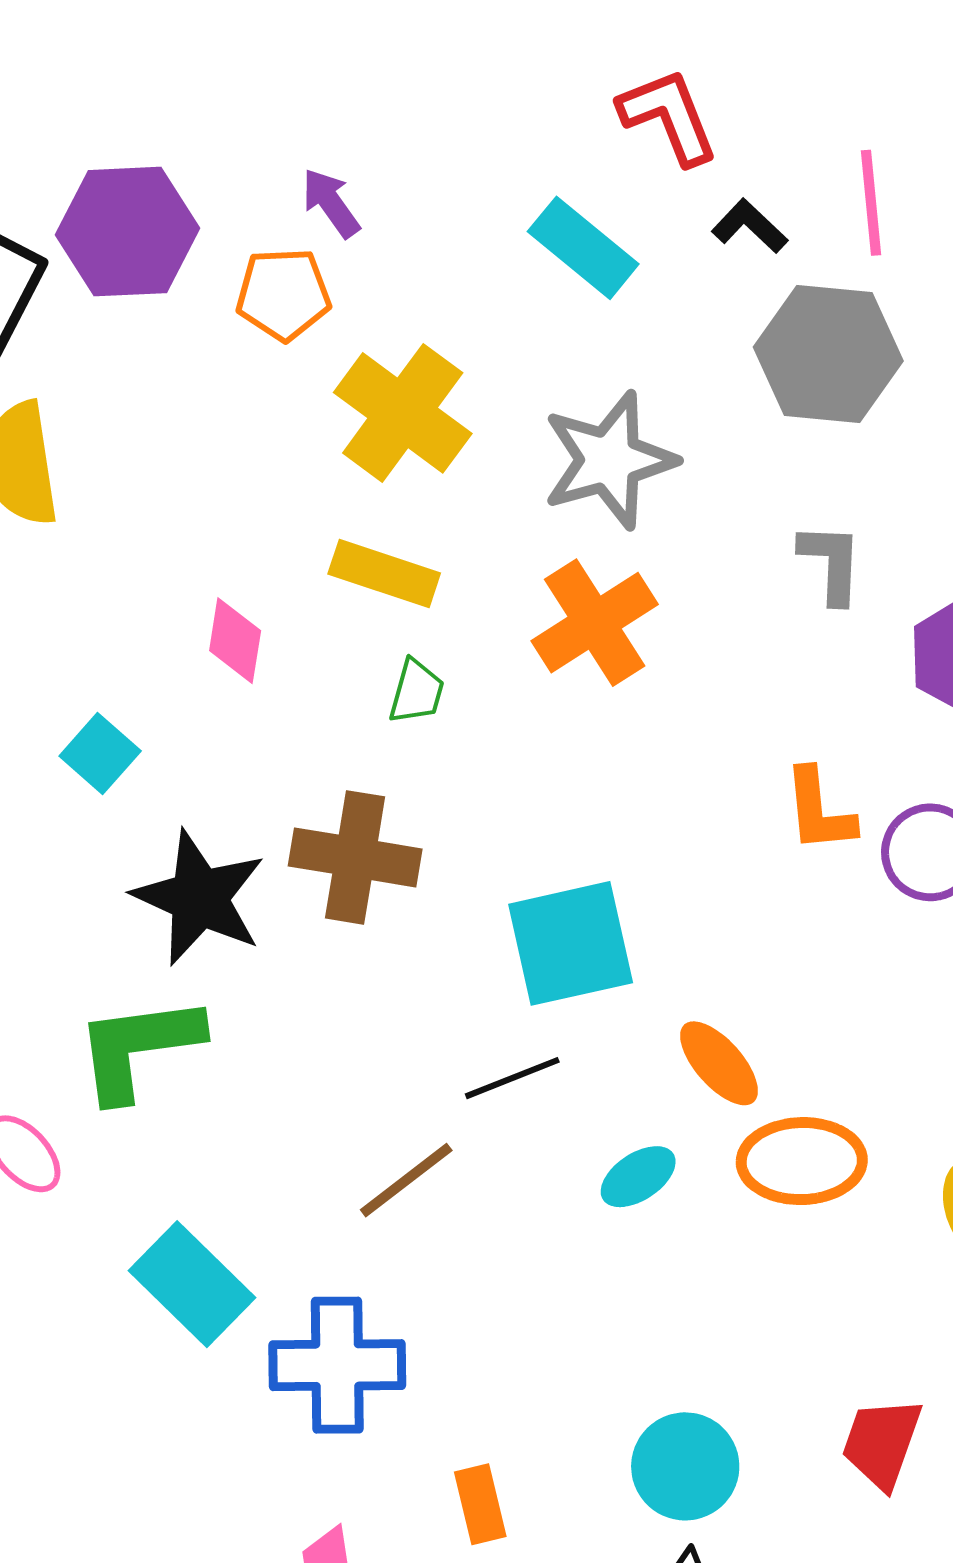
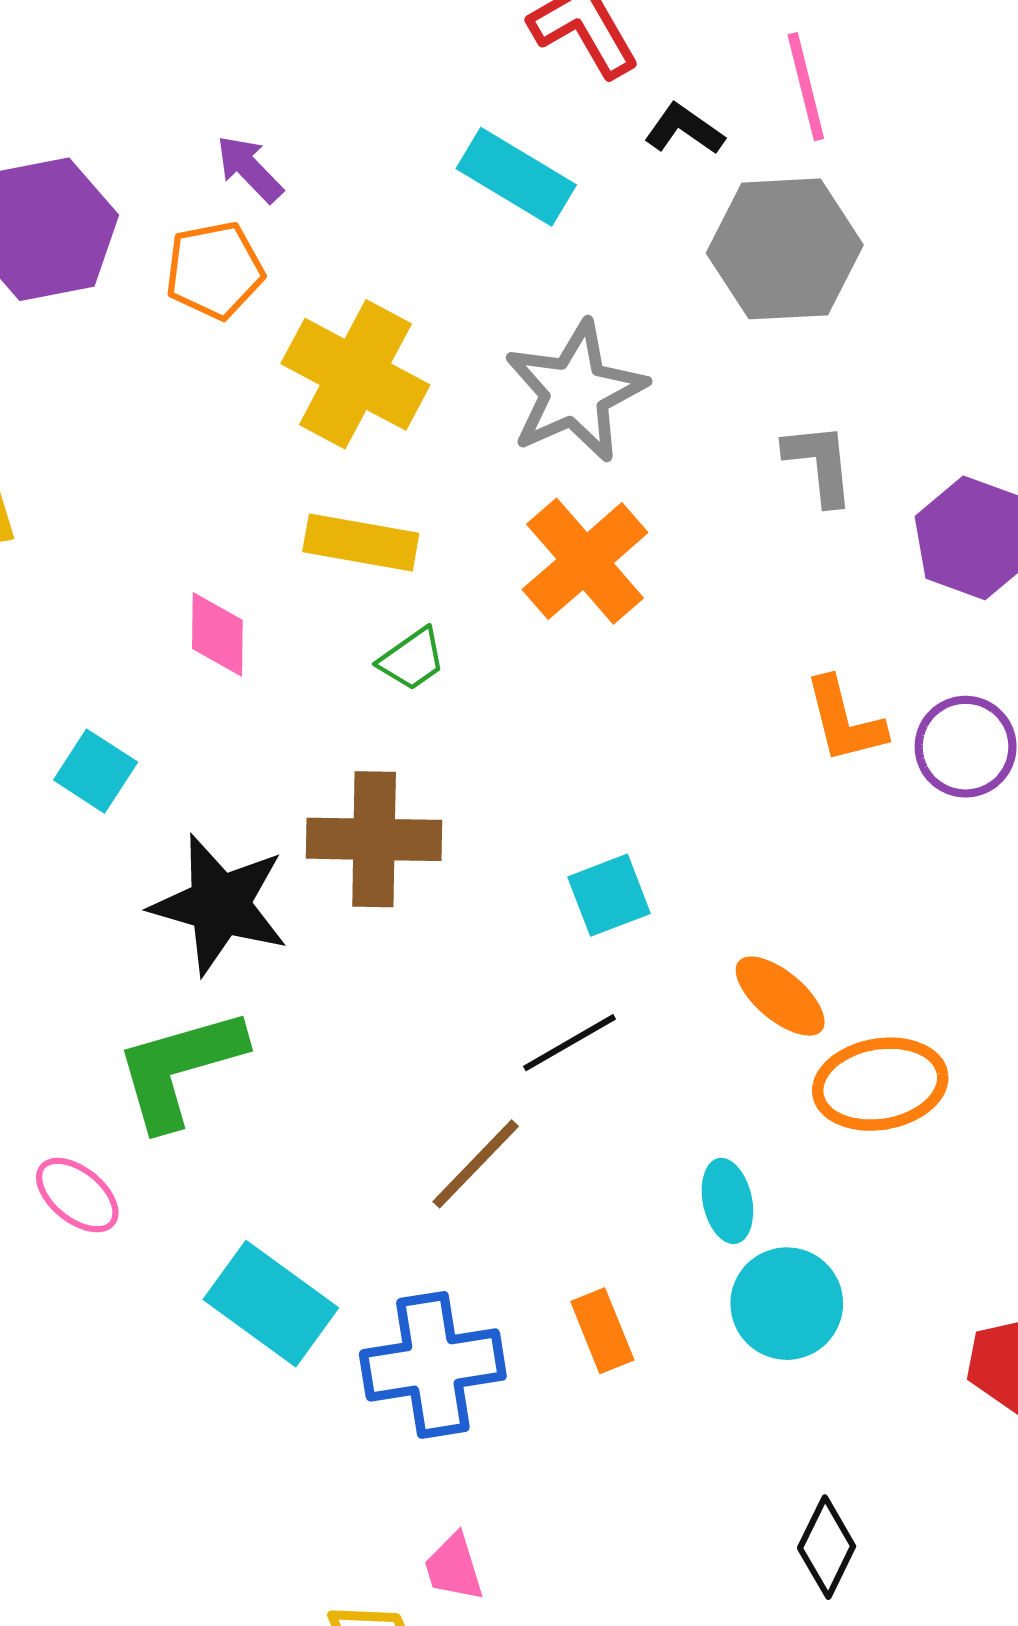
green trapezoid: (417, 692) -> (412, 659), turned 48
cyan square: (571, 943) -> (609, 895), size x0.6
cyan ellipse: (638, 1177) -> (727, 1201), moved, turned -60
cyan circle: (685, 1466) -> (787, 1304), moved
orange rectangle: (480, 1504) -> (602, 1331), moved

